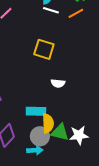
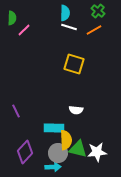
yellow square: (44, 49) -> (74, 64), moved
white semicircle: (58, 83) -> (76, 110), moved

